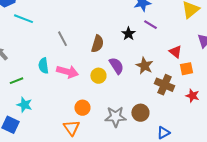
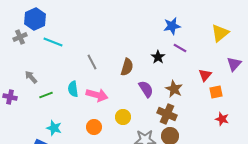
red triangle: (175, 52) -> (205, 75), turned 32
yellow circle: (98, 76) -> (123, 117), moved
green line: (16, 81) -> (46, 95), moved
brown cross: (164, 85) -> (167, 114), moved
orange circle: (82, 108) -> (94, 127), moved

